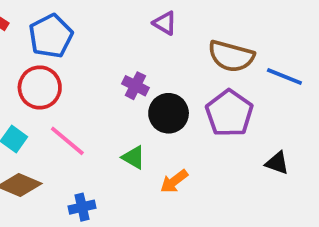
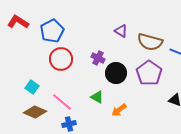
purple triangle: (165, 23) -> (121, 31), moved
red circle: (40, 87) -> (61, 59), moved
pink line: (67, 141) -> (62, 102), moved

